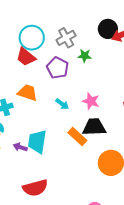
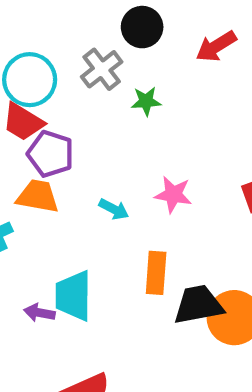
black circle: (108, 29) -> (142, 27), moved
purple pentagon: (58, 68) -> (51, 154), moved
black trapezoid: (94, 127) -> (198, 305), moved
orange rectangle: (77, 137) -> (156, 273), turned 60

